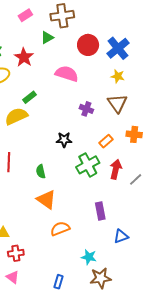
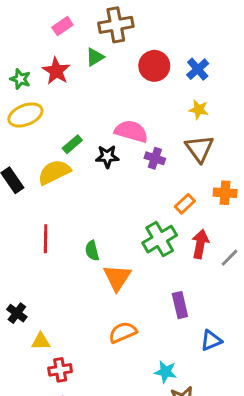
blue cross: (118, 48) -> (198, 69), size x0.7
red star: (24, 57) -> (56, 71), moved
pink semicircle: (67, 74) -> (131, 131), moved
black star: (64, 140) -> (107, 156), moved
orange triangle: (46, 200) -> (117, 278), moved, turned 30

